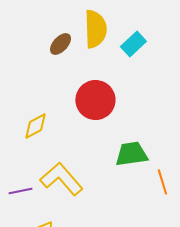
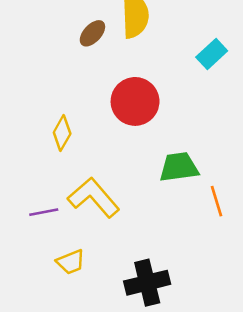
cyan rectangle: (133, 44) -> (212, 54), moved
yellow diamond: (35, 126) -> (62, 133), turned -32

